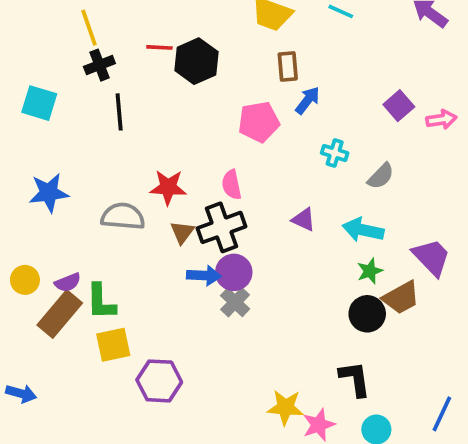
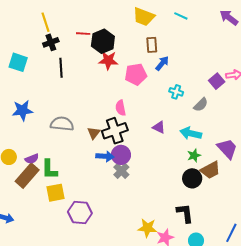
purple square: (399, 106) -> (217, 81), moved
red star: (168, 187) -> (108, 60), moved

